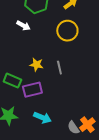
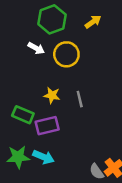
yellow circle: (67, 31) -> (66, 54), moved
cyan arrow: (42, 118) -> (43, 157), moved

